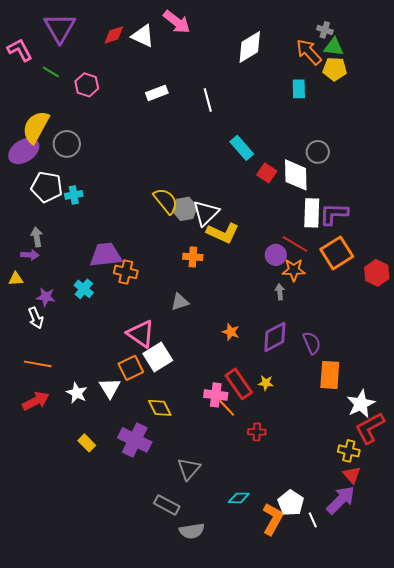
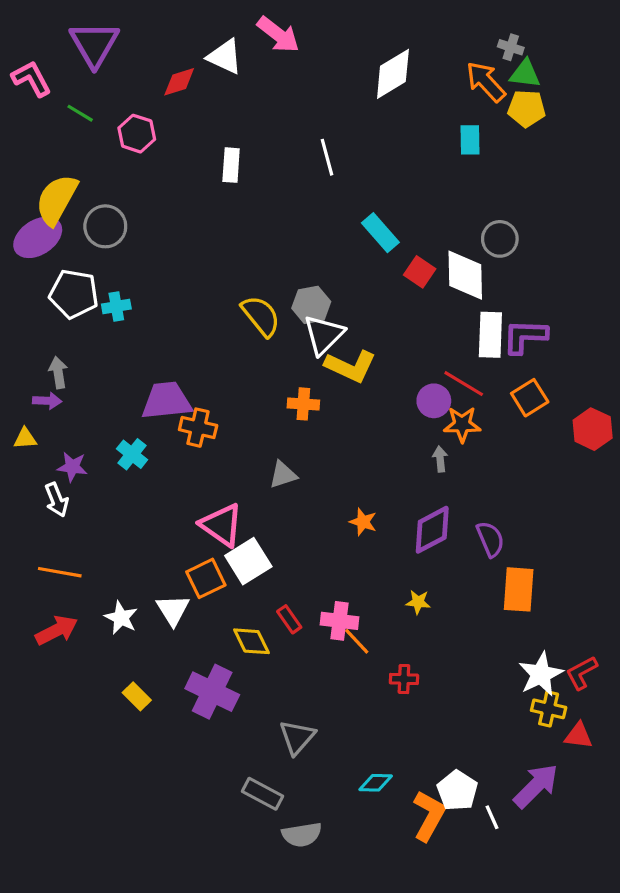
red diamond: (114, 35) -> (179, 82), moved
white rectangle: (157, 93) -> (231, 165), moved, turned -65
gray hexagon: (185, 209) -> (311, 305), moved
orange square: (337, 253) -> (530, 398), size x0.7
red rectangle: (239, 384) -> (289, 619), moved, size x0.6
white star: (361, 404) -> (541, 674), moved
red L-shape: (370, 428) -> (582, 673), size x0.7
red triangle: (352, 475) -> (578, 736), moved, turned -42

